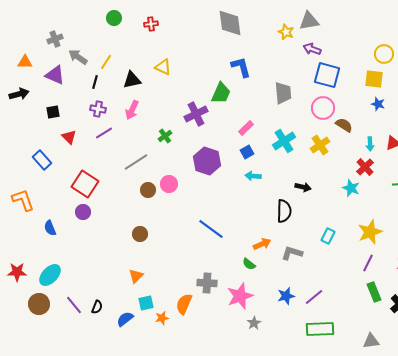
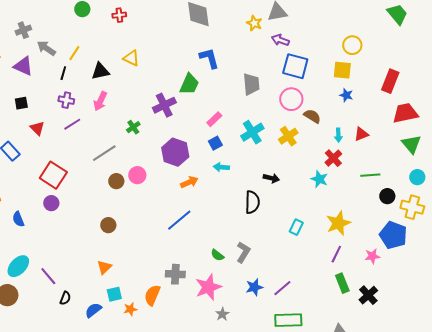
blue line: (211, 229) -> (179, 220), turned -76
orange arrow: (262, 244) -> (189, 182), moved
gray L-shape: (292, 253) -> (243, 252), moved, turned 105
purple line: (74, 305) -> (48, 276), moved

